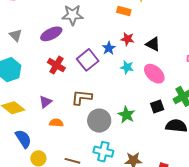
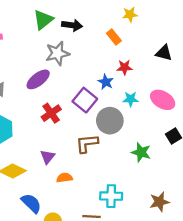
orange rectangle: (124, 11) -> (114, 37), turned 48
black triangle: (153, 44) -> (164, 53), moved
red cross: (56, 65) -> (51, 113), turned 36
gray circle: (99, 121) -> (110, 121), moved
cyan cross: (103, 152) -> (111, 196), moved

